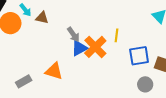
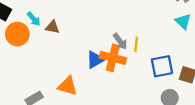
gray arrow: (73, 35) -> (120, 41), moved
orange cross: (95, 47) -> (113, 58), turned -30

